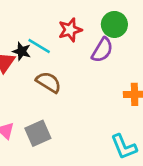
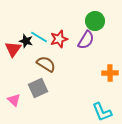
red star: (70, 30) -> (59, 39), moved
gray square: (38, 133) -> (38, 88), moved

